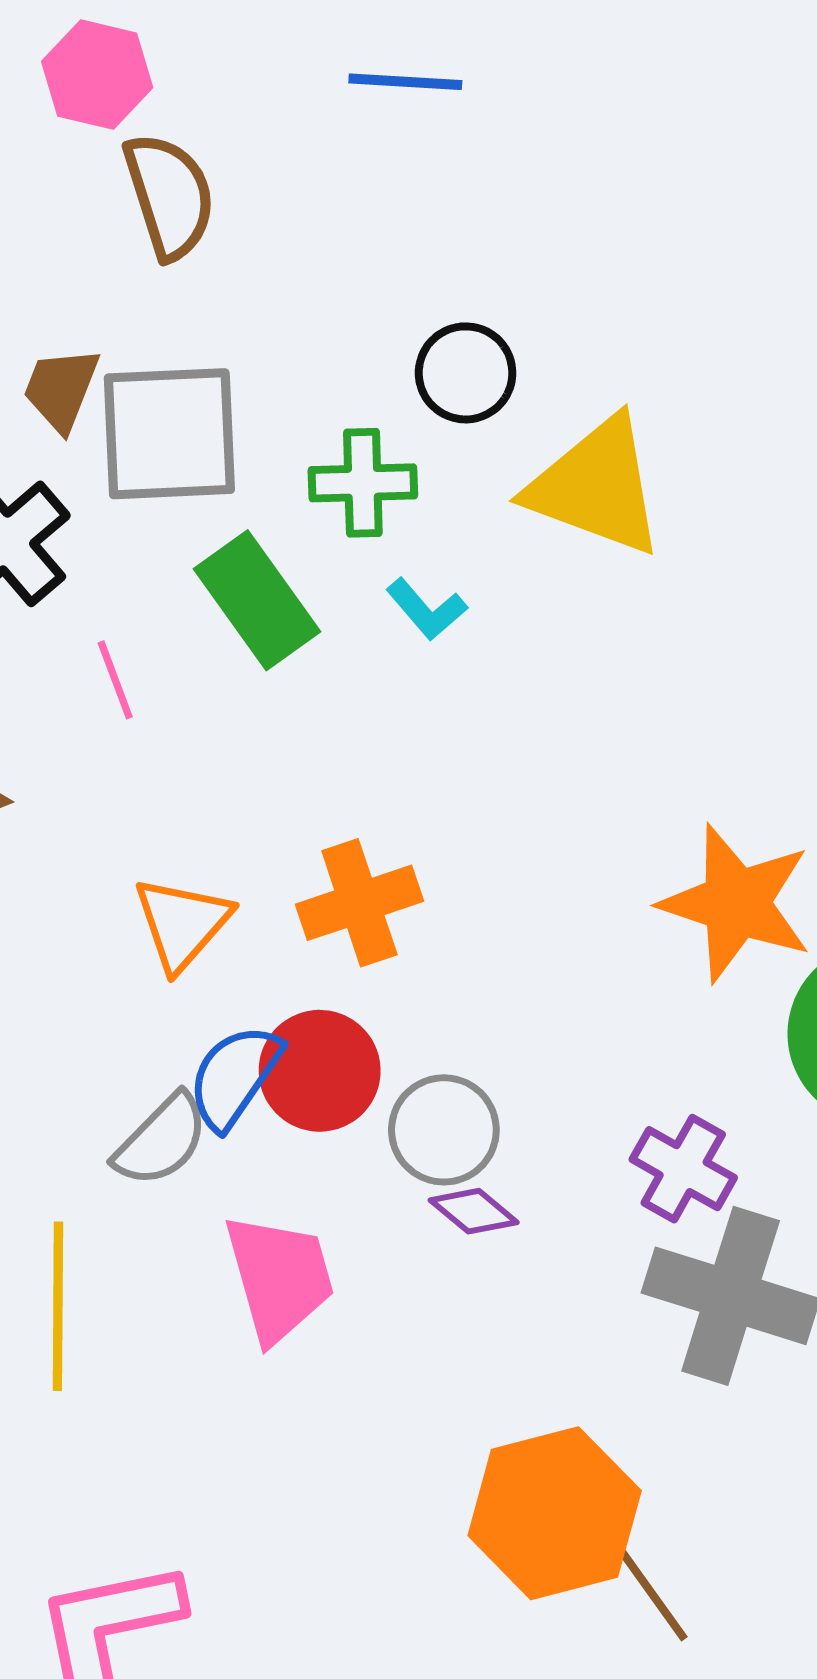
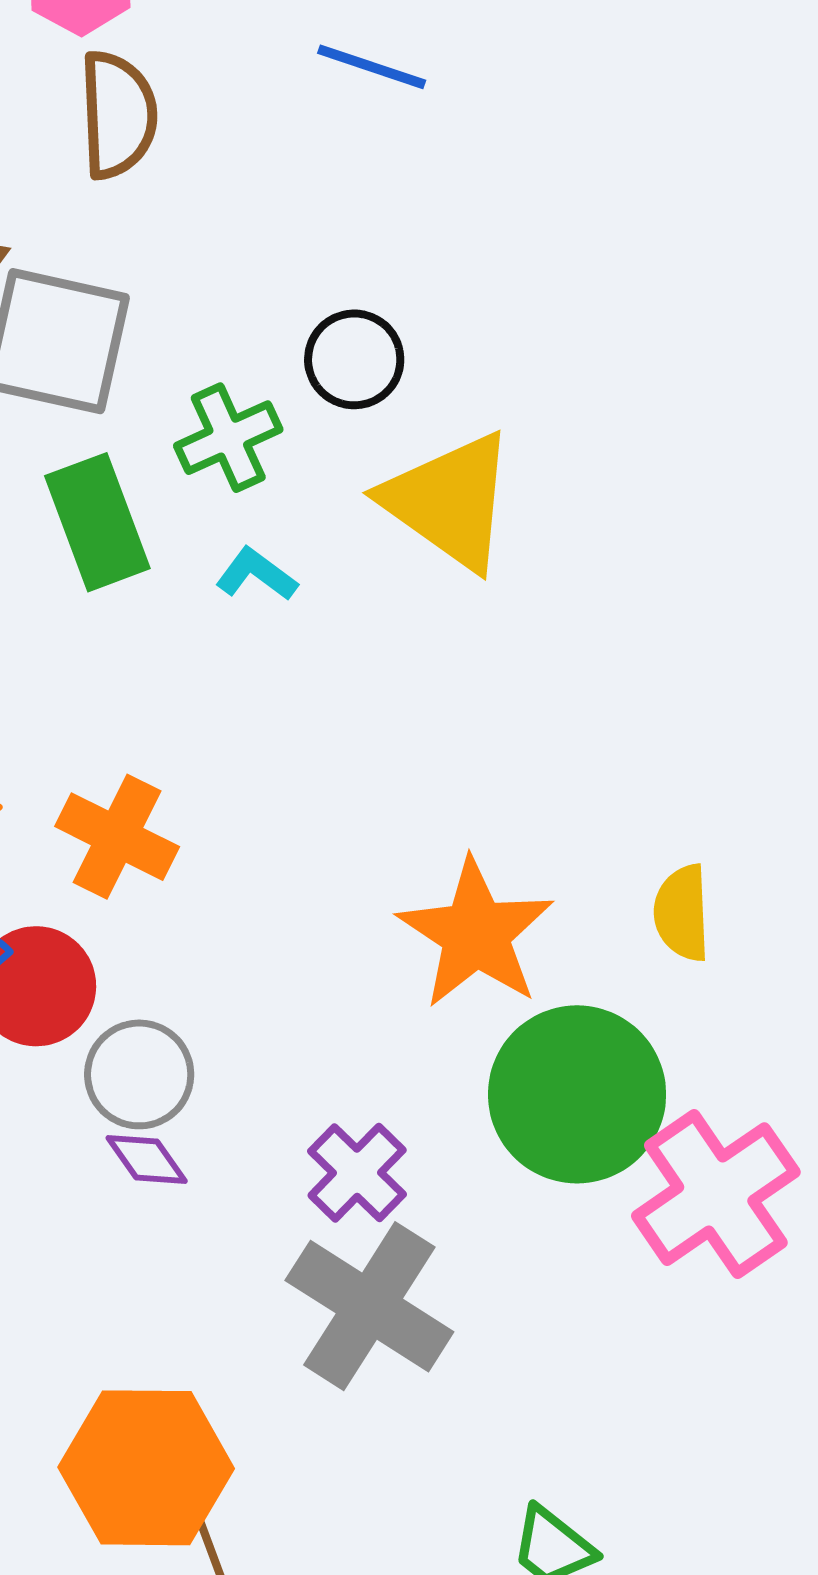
green cross: (363, 483) -> (228, 438), turned -38
cyan L-shape: (427, 609) -> (256, 574), turned 152
orange cross: (359, 903) -> (117, 837), turned 30

